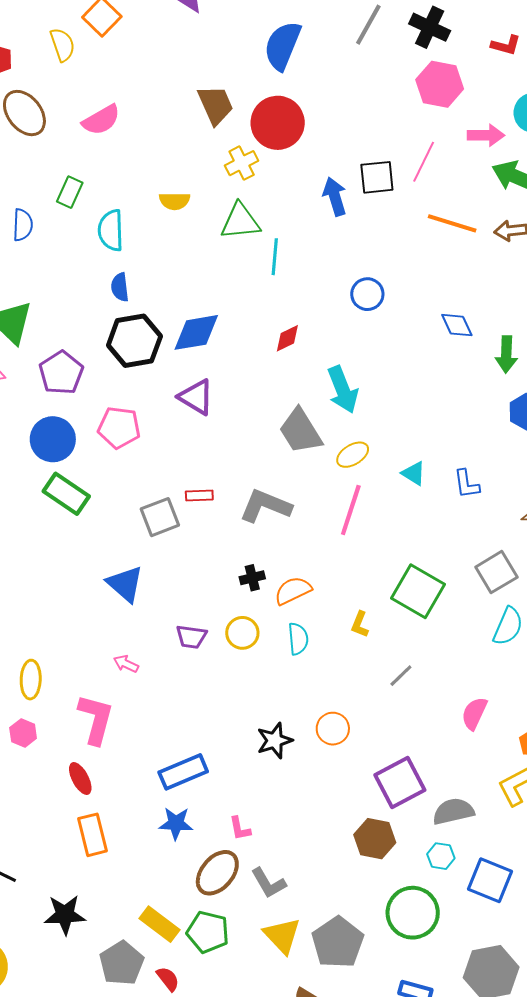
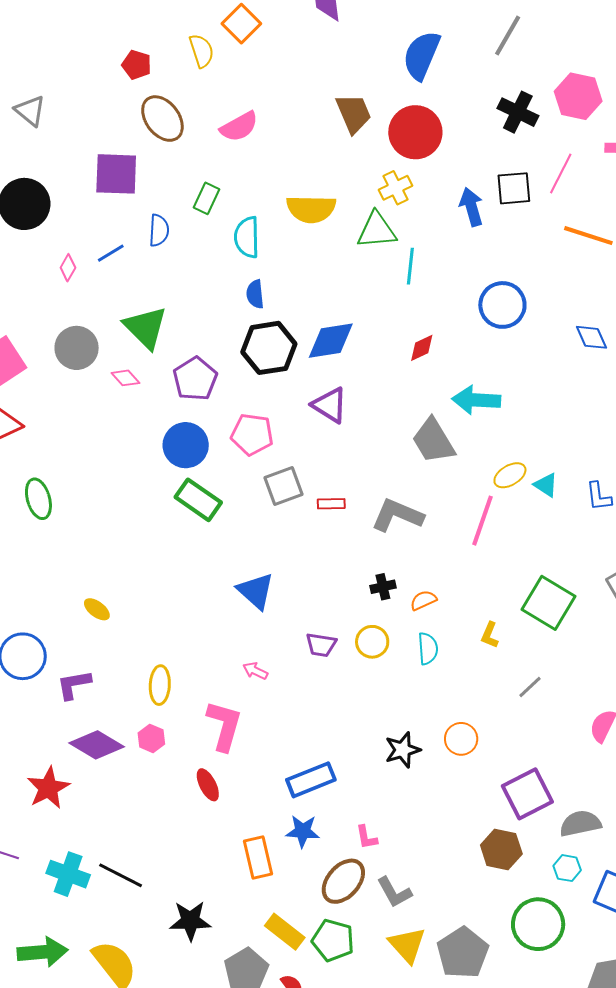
black cross: (430, 27) -> (518, 112), moved
yellow cross: (242, 163) -> (395, 188), moved
yellow semicircle: (175, 201) -> (311, 209), size x1.6
blue circle: (367, 294) -> (502, 305), size x1.4
cyan arrow: (343, 390) -> (476, 400), turned 114
yellow ellipse: (353, 455) -> (510, 475), moved
gray square: (160, 517) -> (283, 486), moved
orange semicircle: (293, 591) -> (423, 600), size x0.7
orange rectangle: (92, 835) -> (258, 858), moved

